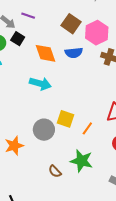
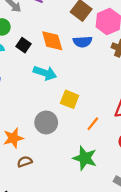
black square: (18, 39) -> (23, 45), moved
yellow square: (65, 119) -> (70, 99), moved
brown semicircle: (55, 171) -> (25, 162), moved, turned 112

